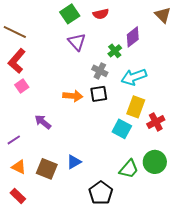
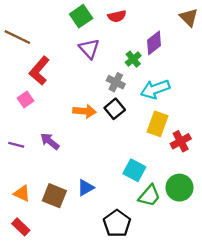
red L-shape: (17, 61) -> (39, 71), moved
black square: (99, 94) -> (115, 109), turned -30
cyan square: (122, 129) -> (134, 170), moved
purple line: (14, 140) -> (16, 145), moved, turned 48

